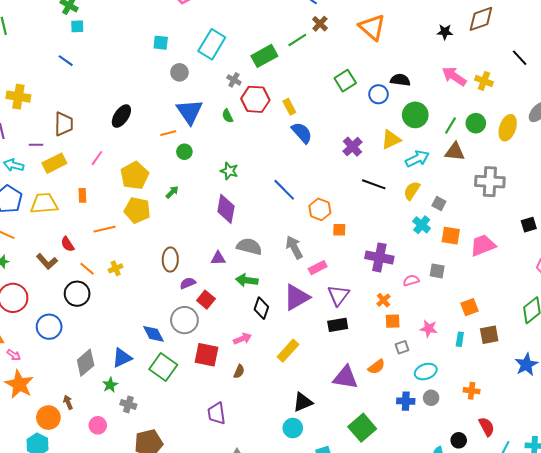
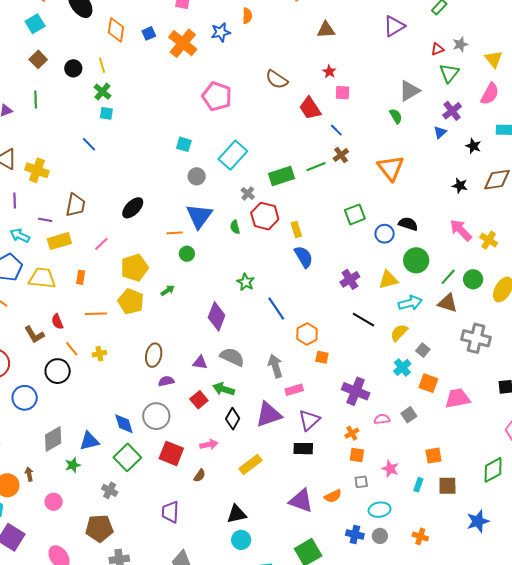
green star: (229, 171) -> (246, 282), moved
gray square: (437, 271) -> (409, 415), turned 35
red square: (206, 300) -> (199, 400), moved
black triangle: (303, 402) -> (237, 514), moved
gray cross: (128, 404) -> (110, 490), moved

